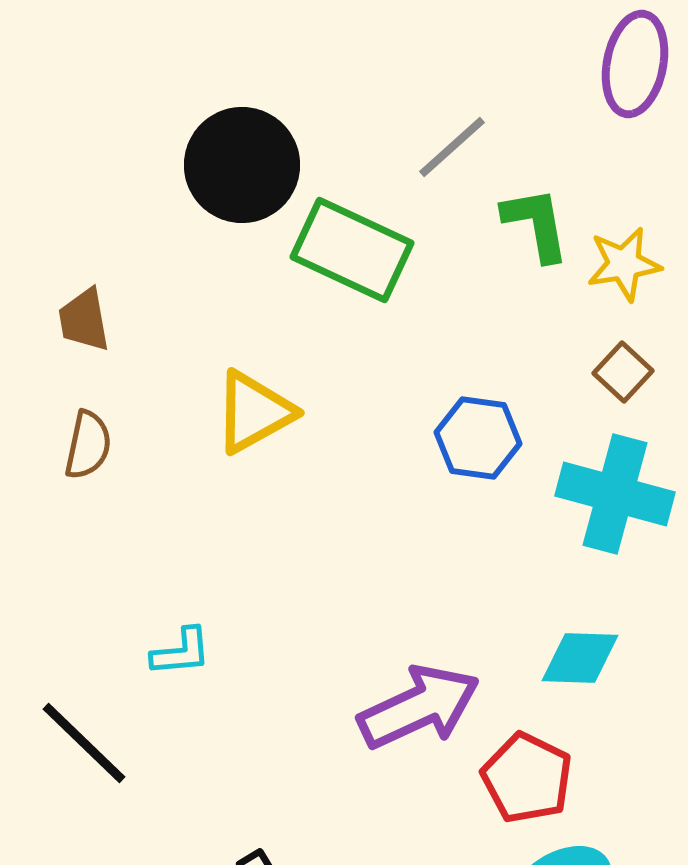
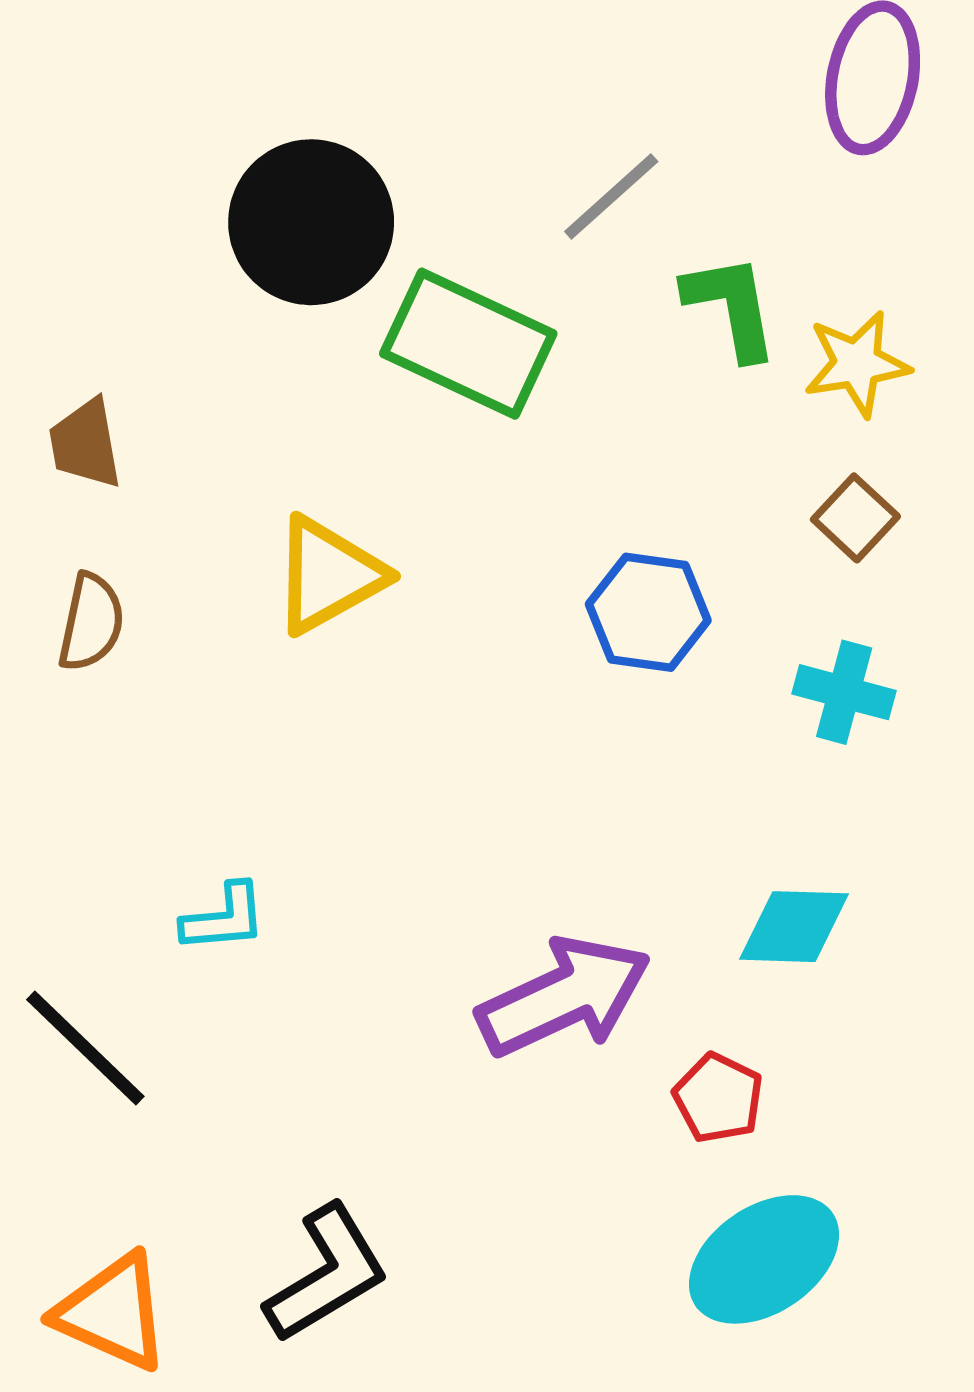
cyan cross: (615, 494) -> (844, 692), size x0.6
red pentagon: (527, 778) -> (718, 1098), size x0.7

